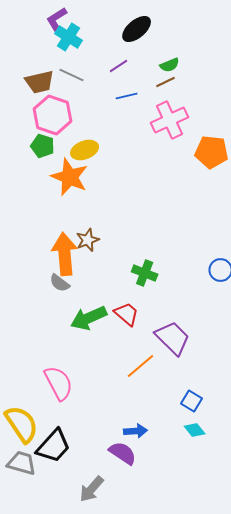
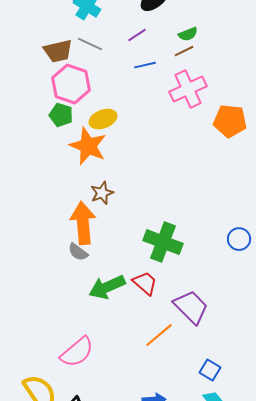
brown star: (88, 240) -> (102, 193), moved
green cross: (145, 273) -> (163, 242), size x1.5
pink semicircle: (59, 383) -> (77, 352), turned 78

